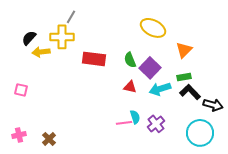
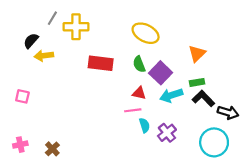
gray line: (71, 17) -> (52, 18), moved
yellow ellipse: (153, 28) -> (146, 33), moved
yellow cross: (62, 37) -> (76, 27), moved
pink line: (124, 123) -> (133, 110), moved

